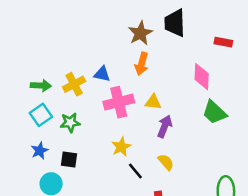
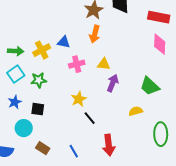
red rectangle: (223, 42) -> (159, 17), size x1.5
pink diamond: (202, 77) -> (160, 44), moved
pink cross: (119, 102) -> (77, 64), size x0.7
green trapezoid: (214, 112) -> (150, 86), moved
yellow semicircle: (166, 162) -> (136, 111), moved, turned -64

